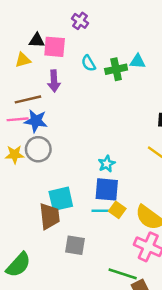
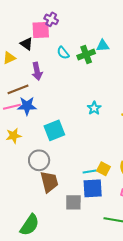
black triangle: (37, 40) -> (26, 44), moved, turned 40
pink square: (55, 47) -> (41, 30), moved
gray circle: (38, 149) -> (39, 160), moved
cyan star: (107, 164) -> (94, 108), moved
blue square: (107, 189) -> (93, 188), moved
cyan square: (61, 199) -> (54, 130), moved

